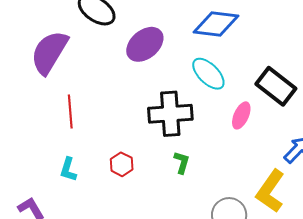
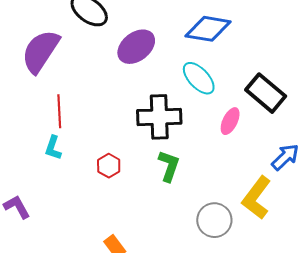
green L-shape: (182, 162) -> (169, 166), size x1.4
cyan L-shape: (68, 169) -> (53, 148), moved

